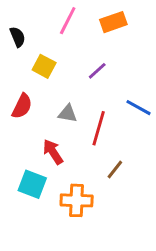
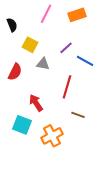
blue line: (138, 108) -> (85, 61), moved
gray triangle: (68, 114) -> (43, 64), moved
brown line: (115, 170) -> (78, 115), turned 72
orange cross: (77, 200) -> (52, 136), turned -30

